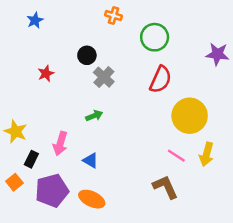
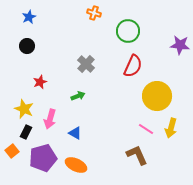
black circle: (87, 55) -> (27, 46), moved
red star: (46, 73) -> (40, 82), moved
yellow star: (16, 131) -> (24, 109), moved

